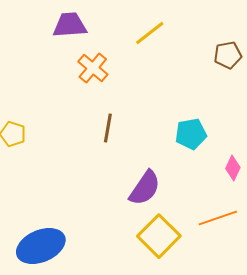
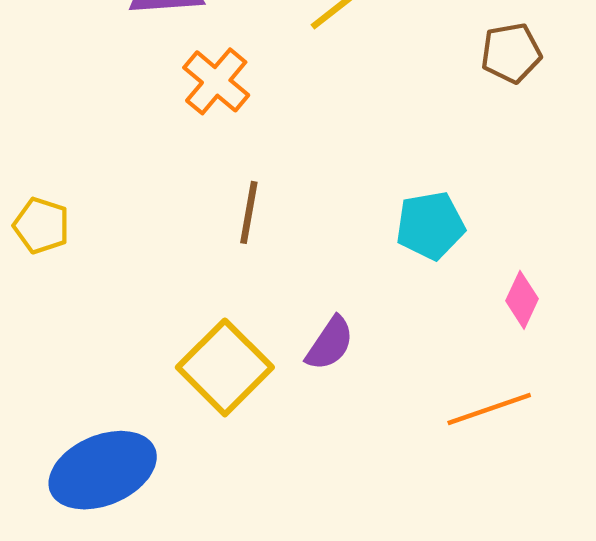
purple semicircle: (145, 188) -> (330, 343), size x0.7
yellow square: (159, 236) -> (225, 367), moved

